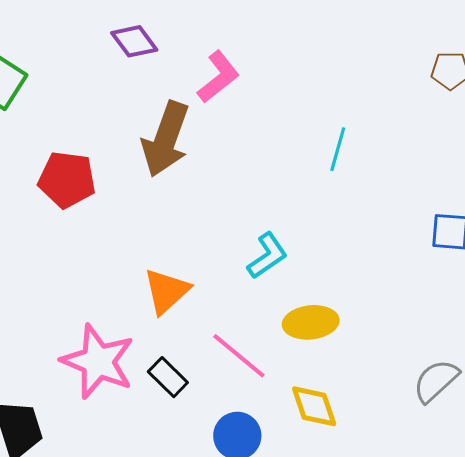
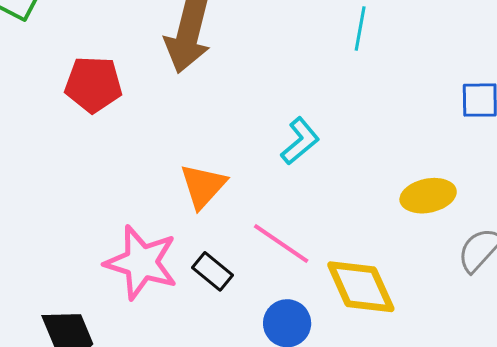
yellow ellipse: (311, 322) -> (428, 196), moved
yellow diamond: (314, 406) -> (361, 287), size x1.4

